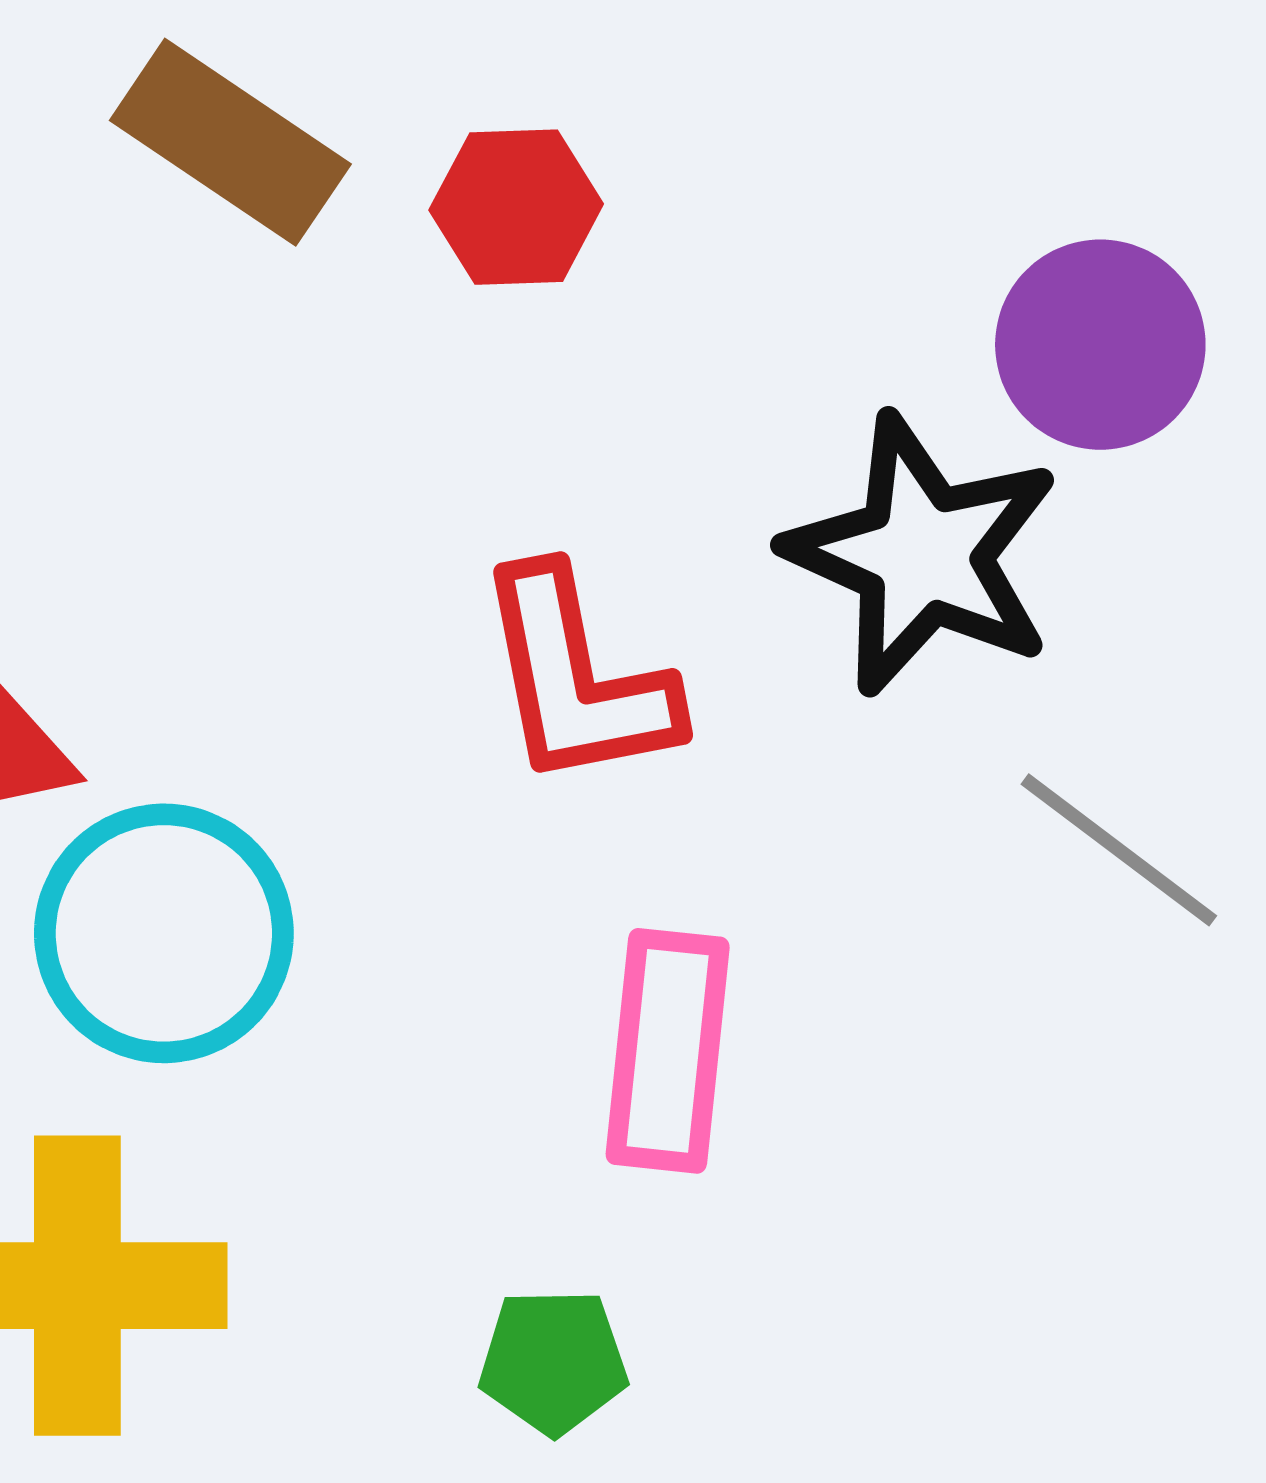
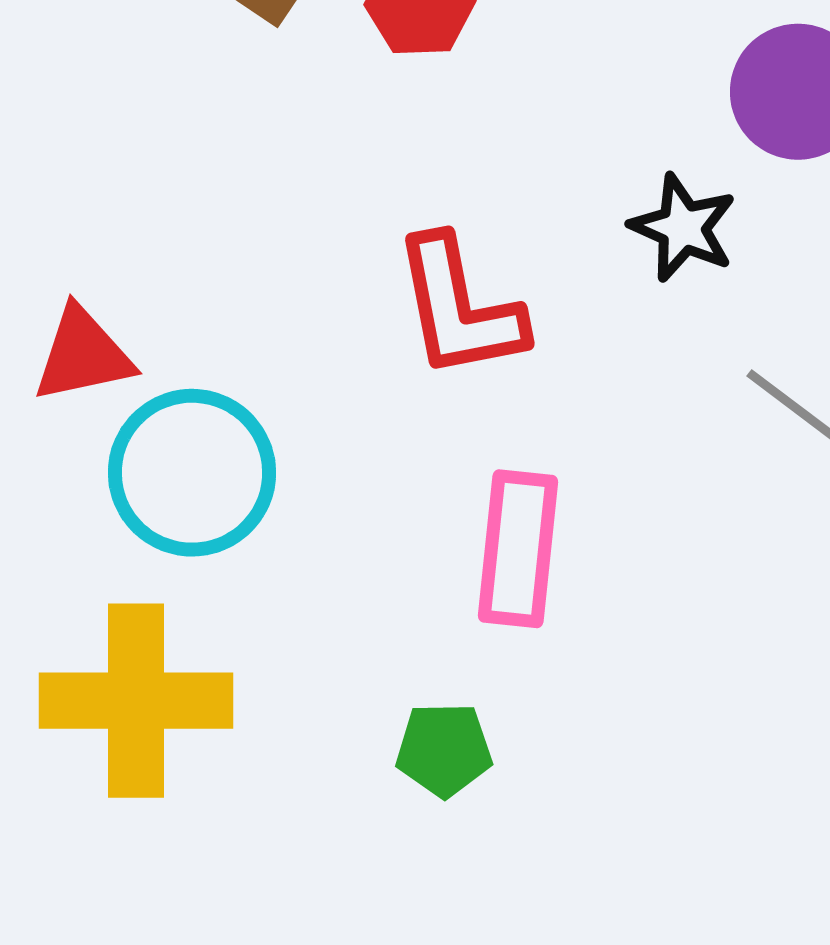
black star: (923, 555) -> (683, 228), size x0.6

